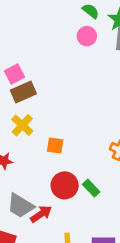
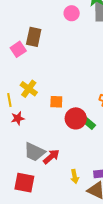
brown rectangle: (23, 92) -> (34, 37), moved, turned -48
red circle: (65, 185) -> (76, 118), moved
green rectangle: (91, 188) -> (89, 123), moved

